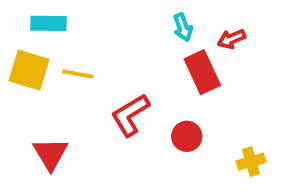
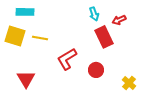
yellow cross: (251, 162) -> (129, 83), turned -32

